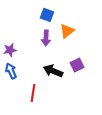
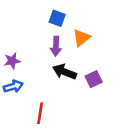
blue arrow: (11, 71) -> (13, 86), turned 98
black arrow: (53, 71) -> (64, 72), moved

